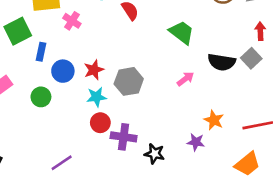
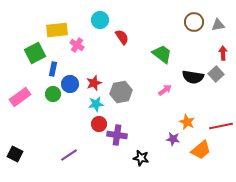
green circle: (41, 97) -> (53, 94), moved
black star: (155, 154) -> (141, 158), moved
orange trapezoid: (247, 164) -> (201, 150), moved

